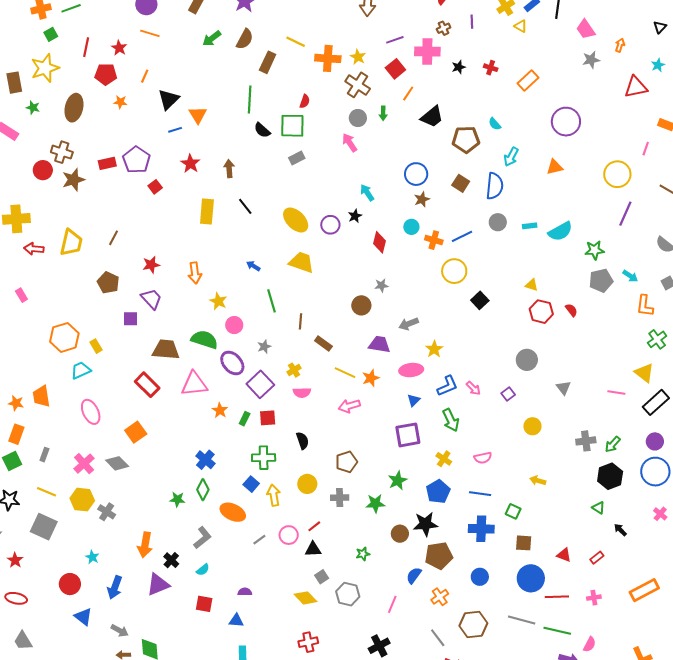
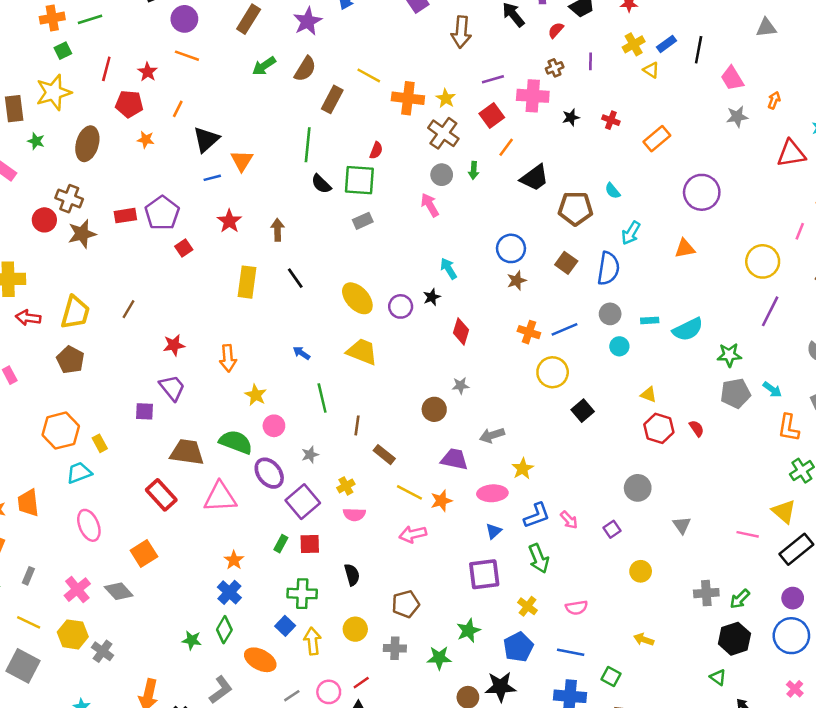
cyan circle: (411, 227) -> (619, 346), moved
brown pentagon: (108, 283) -> (70, 360), moved
orange star: (220, 410) -> (234, 560), moved

